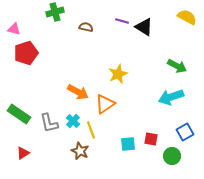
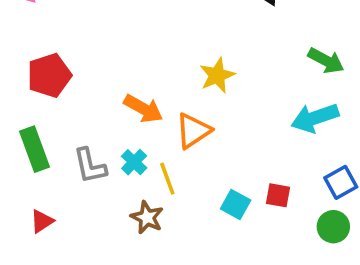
red pentagon: (26, 53) -> (49, 75), moved
green rectangle: (19, 114) -> (34, 149), turned 35
cyan square: (128, 144) -> (236, 205), turned 35
green circle: (172, 156) -> (333, 227), moved

